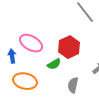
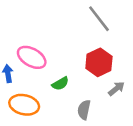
red hexagon: (69, 47) -> (99, 62), moved

